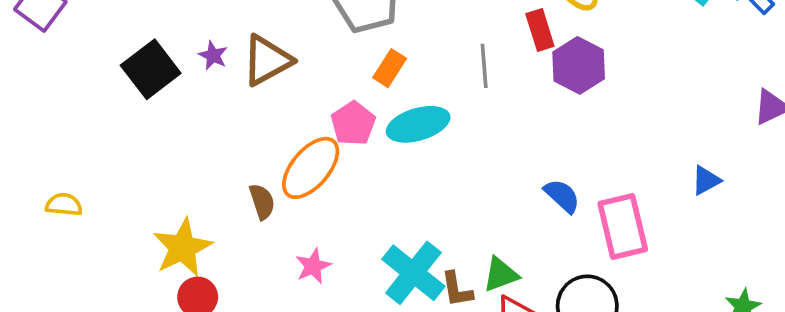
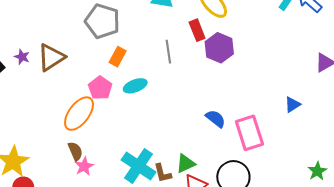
cyan ellipse: (418, 124) -> (135, 86), size x0.7
brown semicircle: (262, 202) -> (75, 151), moved

